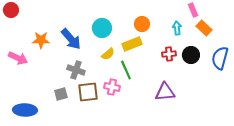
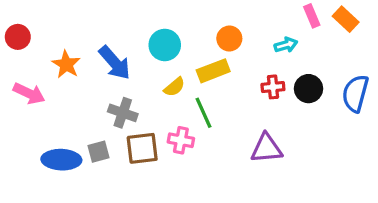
red circle: (11, 10) -> (18, 37), moved
cyan arrow: (177, 28) -> (286, 45), turned 80
orange rectangle: (204, 28) -> (346, 19), moved
orange star: (41, 40) -> (66, 64), turned 30
blue ellipse: (25, 110) -> (61, 160), moved

